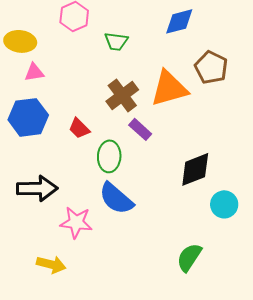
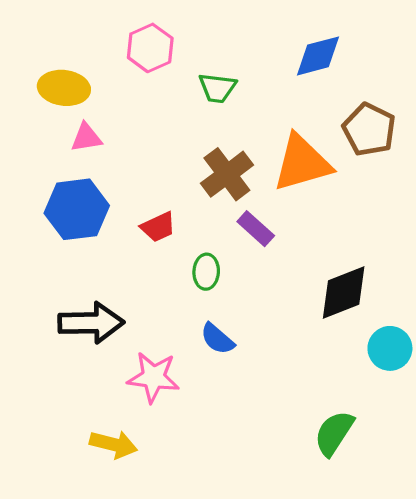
red trapezoid: (79, 128) -> (158, 227), turned -70
green ellipse: (109, 156) -> (206, 272), size x0.7
blue semicircle: (116, 198) -> (217, 339), size x0.6

